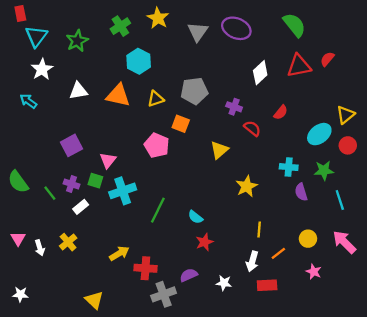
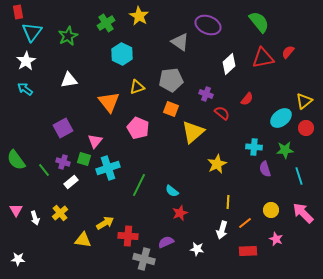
gray triangle: (198, 32) -> (180, 42), moved, turned -30
white star: (42, 69) -> (26, 61), moved
orange triangle: (118, 95) -> (109, 102), moved, turned 40
orange square: (181, 124) -> (171, 109), moved
yellow triangle: (219, 150) -> (193, 132), size x1.4
red rectangle: (267, 285) -> (248, 251), moved
gray cross: (164, 294) -> (144, 259), turned 35
yellow triangle: (94, 300) -> (83, 240), moved, turned -36

